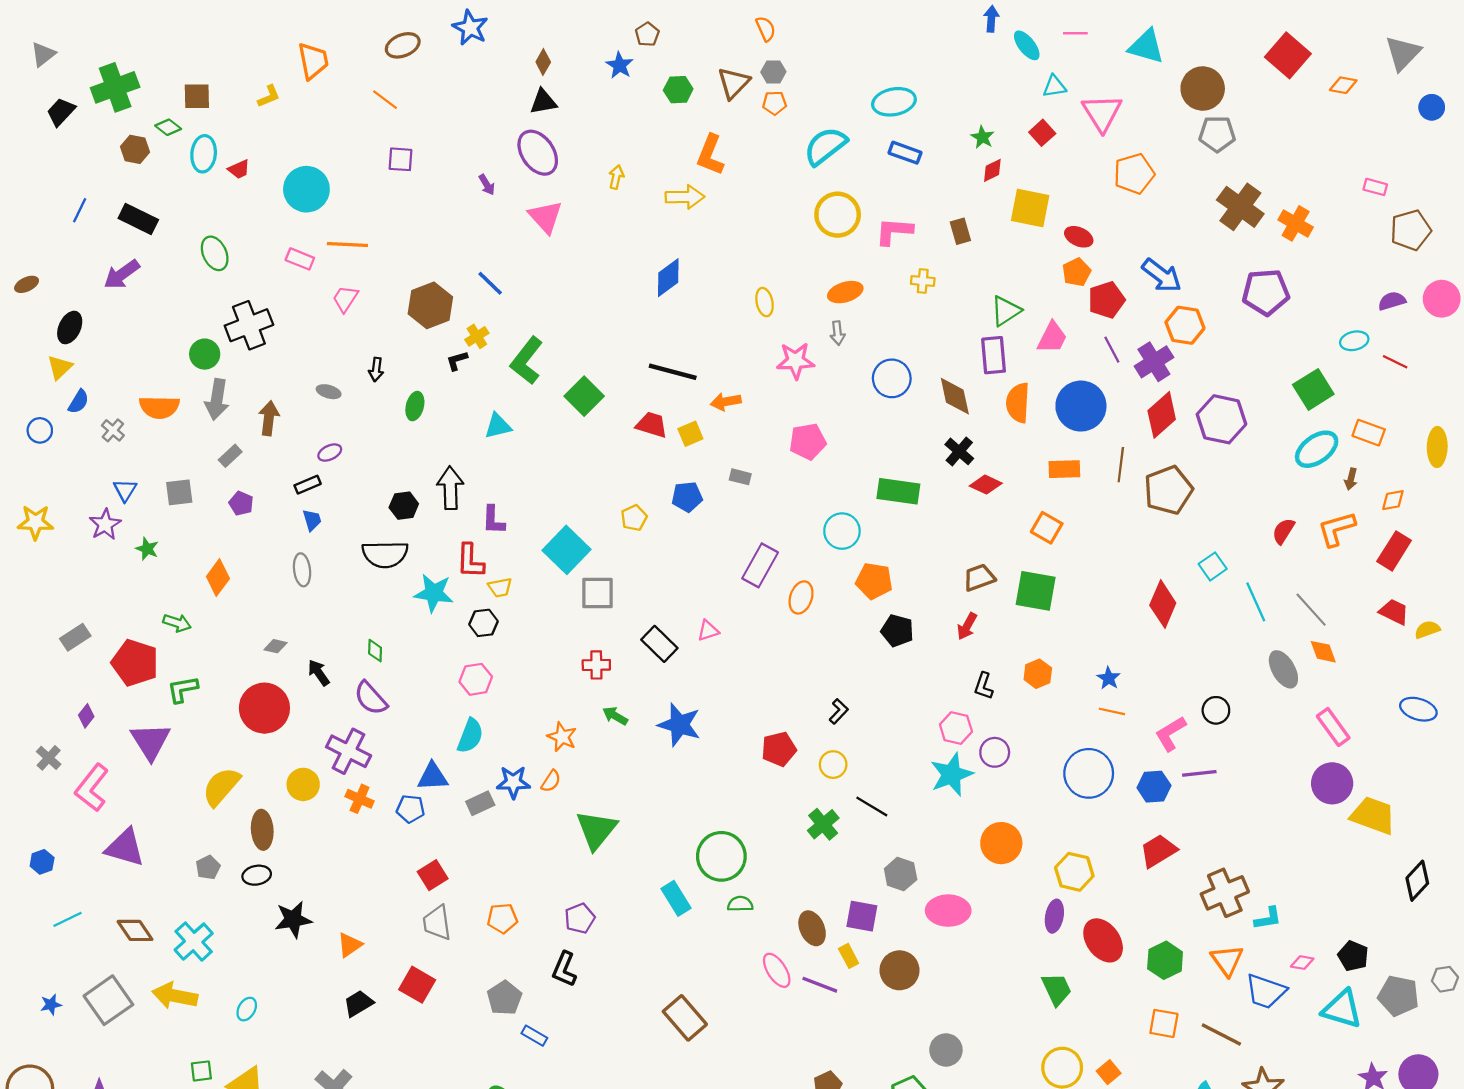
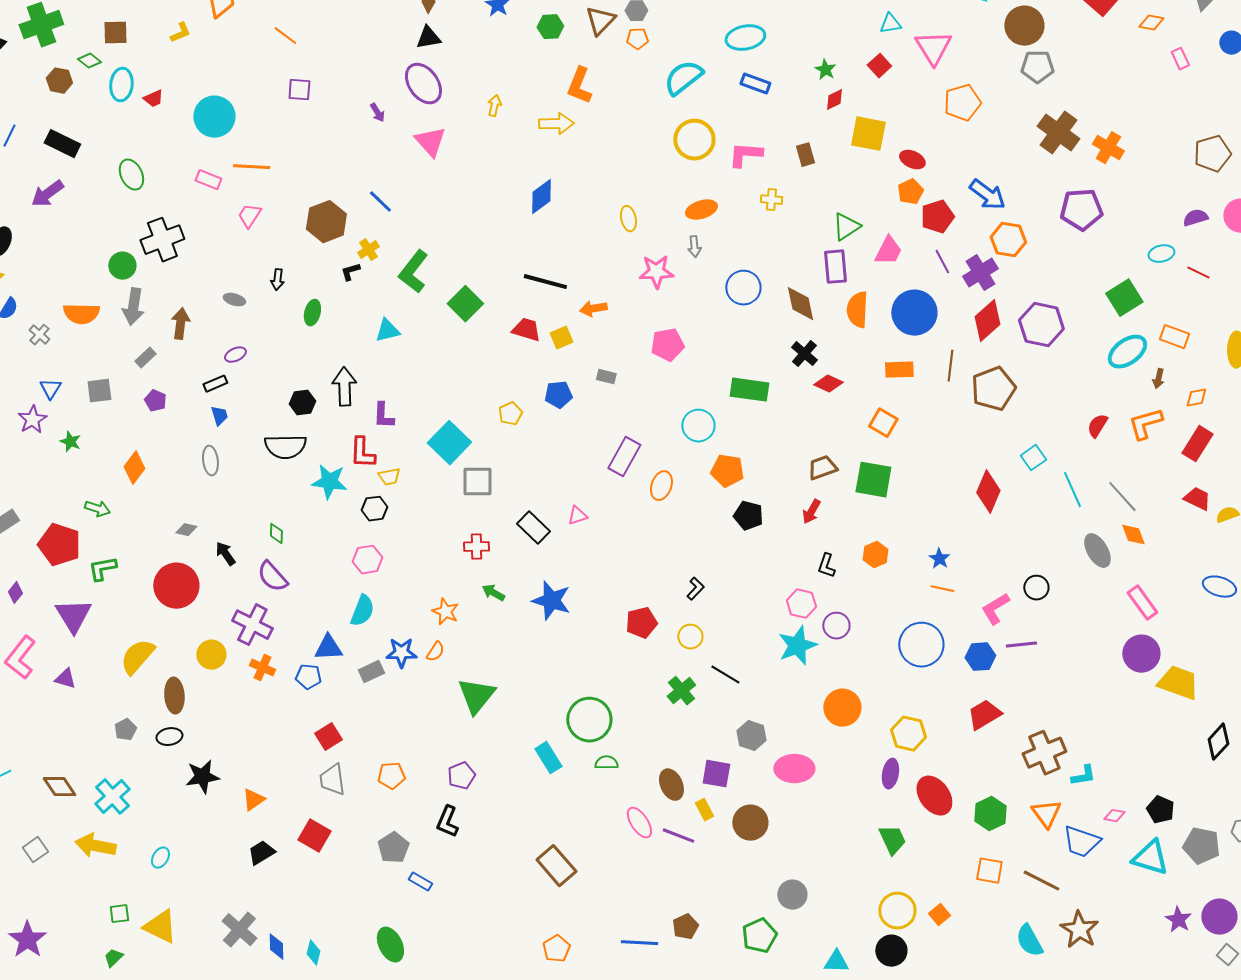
pink rectangle: (1375, 187) -> (1180, 59), moved, turned 50
purple triangle: (125, 847) -> (65, 679), moved, size x0.6
gray square: (108, 1000) -> (35, 850), size x0.6

